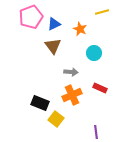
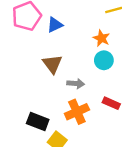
orange star: (80, 29) -> (101, 38), moved
brown triangle: (53, 46) -> (52, 64), moved

